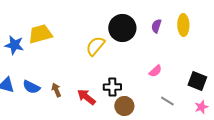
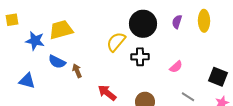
blue semicircle: (31, 87) -> (57, 62), moved
black cross: (112, 87) -> (140, 57), moved
brown arrow: (56, 90) -> (77, 71), moved

